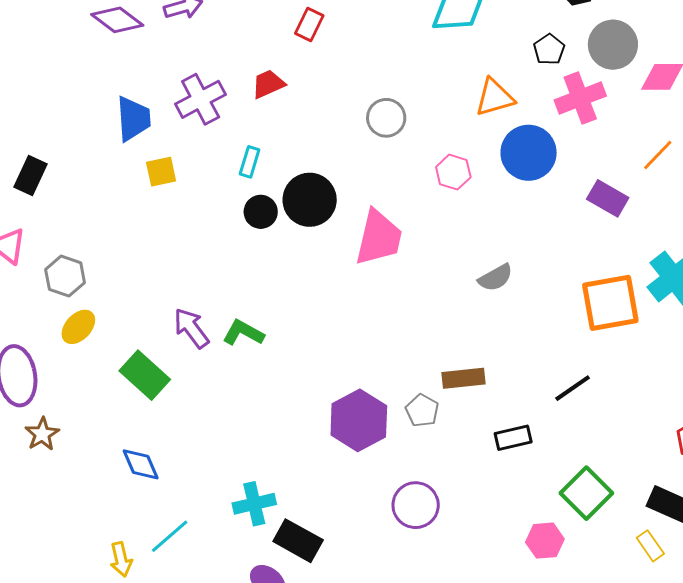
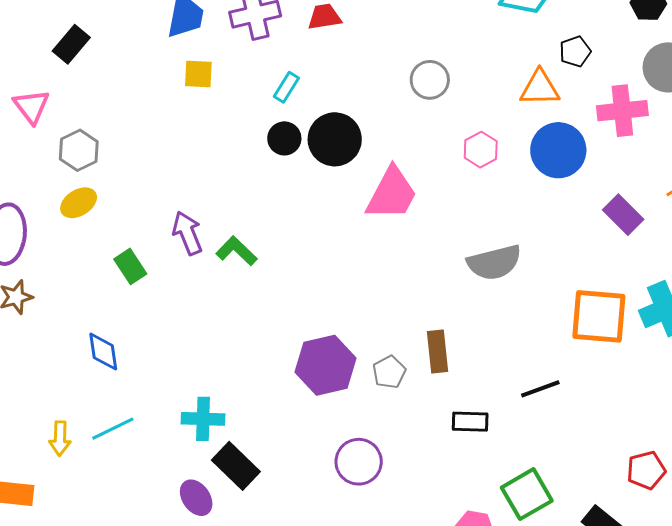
black pentagon: (549, 49) -> (575, 52), moved
gray semicircle: (495, 278) -> (494, 262), size x1.5
green rectangle: (145, 375) -> (130, 266), size x0.7
brown rectangle: (464, 378) -> (438, 352), turned 75

